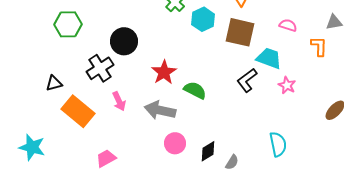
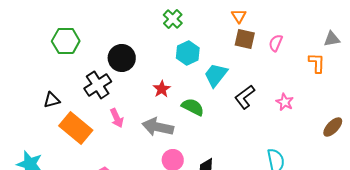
cyan hexagon: (203, 19) -> (188, 53), moved
pink semicircle: (288, 25) -> (276, 43), moved, turned -84
brown square: (240, 32) -> (245, 39), moved, size x0.7
cyan trapezoid: (269, 58) -> (216, 75), moved, turned -72
red star: (164, 72) -> (162, 89), size x0.7

